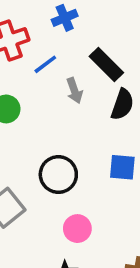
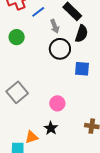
black circle: (58, 175) -> (60, 49), moved

